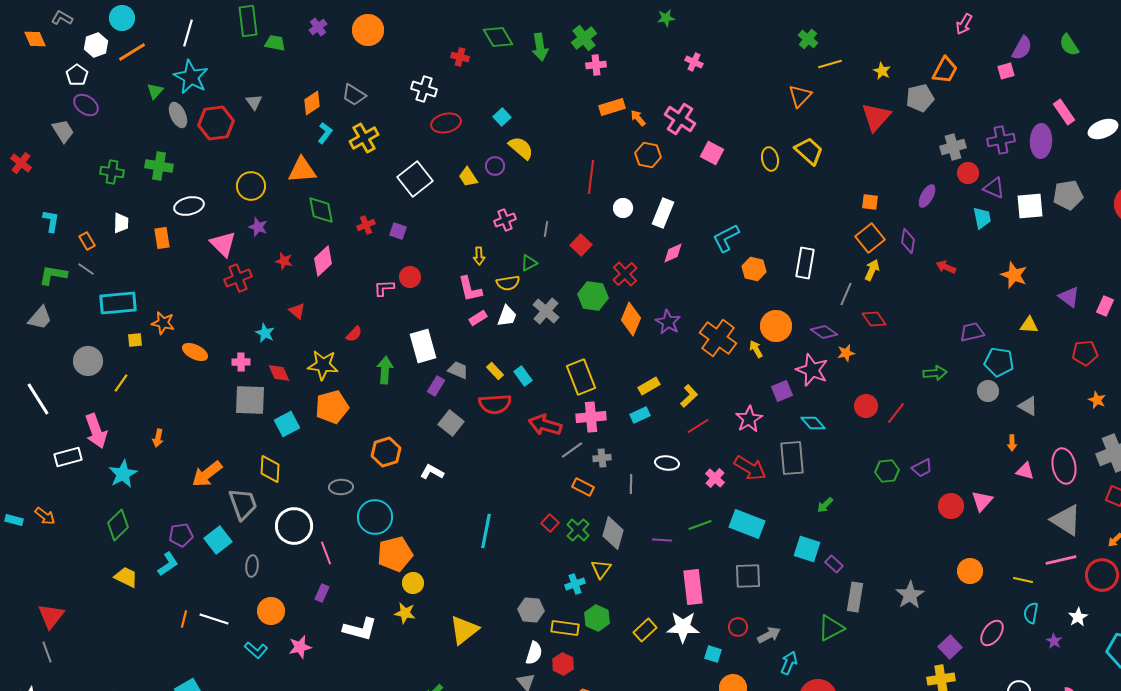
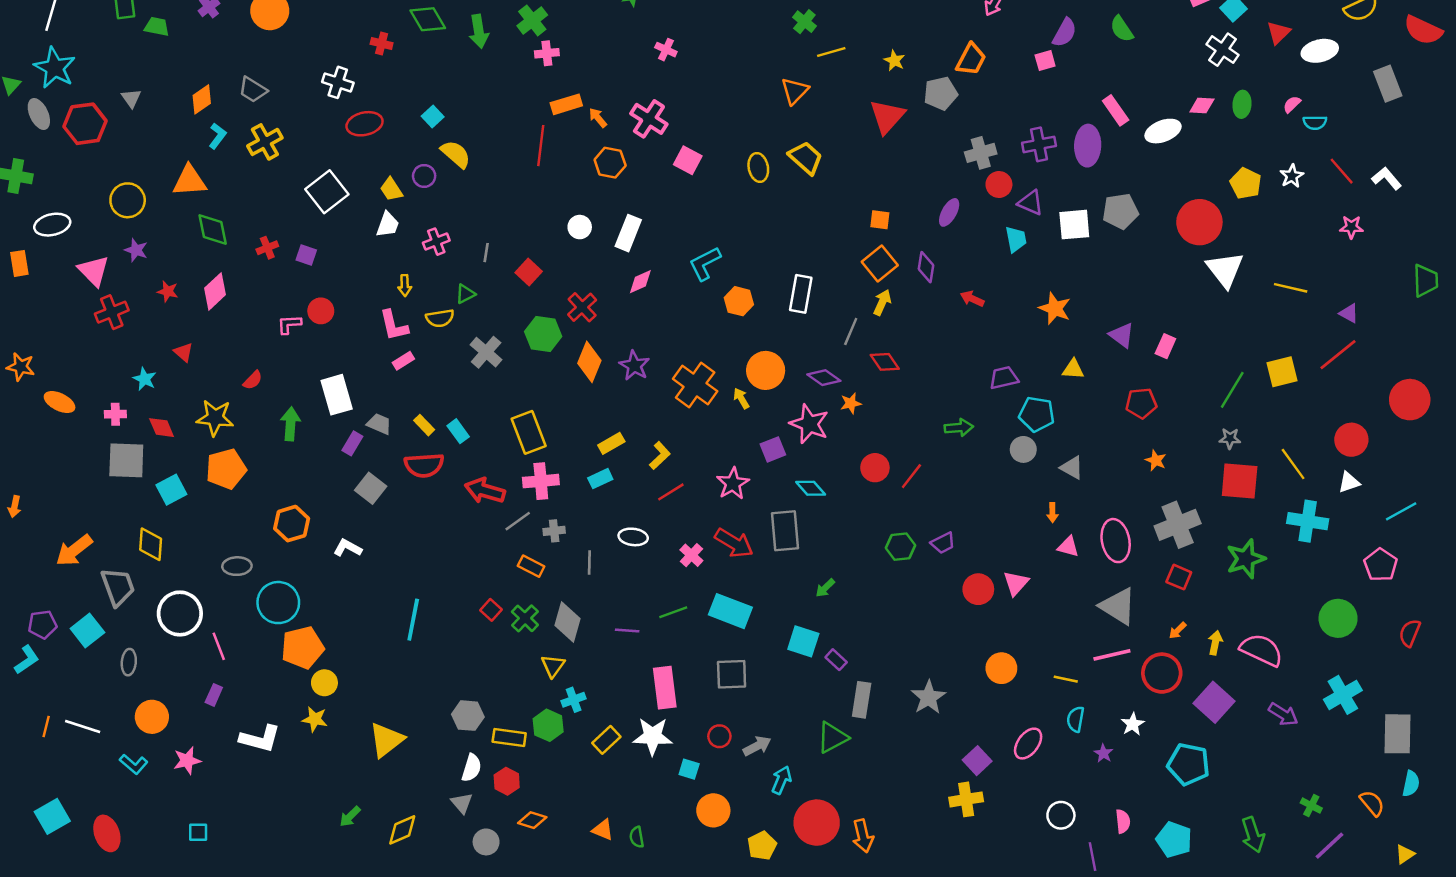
red line: (591, 177) -> (541, 146), moved
white trapezoid: (507, 316) -> (388, 225), moved
cyan cross: (575, 584) -> (574, 700), moved

